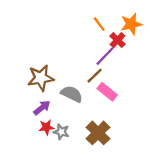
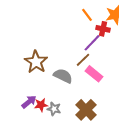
red cross: (118, 40) -> (103, 29), turned -32
brown star: (41, 78) -> (36, 62), turned -30
purple arrow: (42, 108) -> (29, 102), moved

